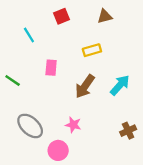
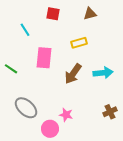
red square: (62, 16) -> (53, 14), turned 32
pink rectangle: (51, 68) -> (44, 58), size x1.5
cyan arrow: (120, 85) -> (103, 73), turned 42
pink star: (73, 125) -> (66, 115), moved

